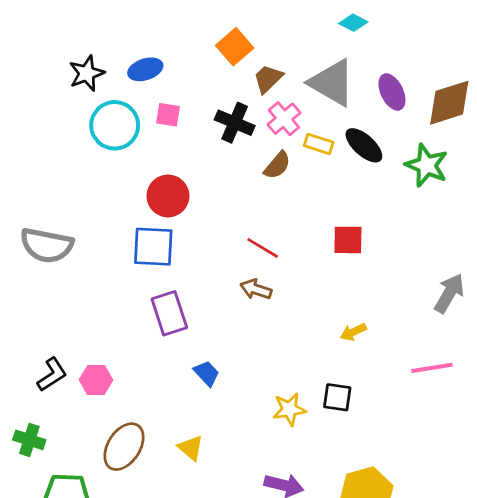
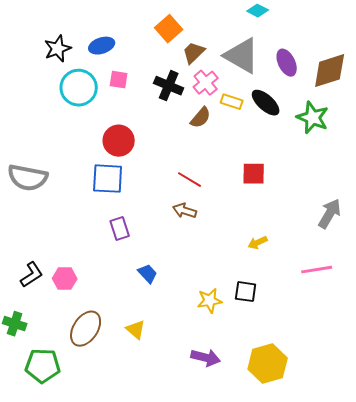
purple rectangle: (169, 313) -> (120, 229), size x0.7

